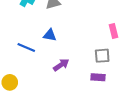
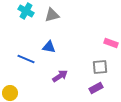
pink rectangle: (113, 31) -> (111, 43), turned -56
purple rectangle: (98, 77) -> (96, 88), turned -32

